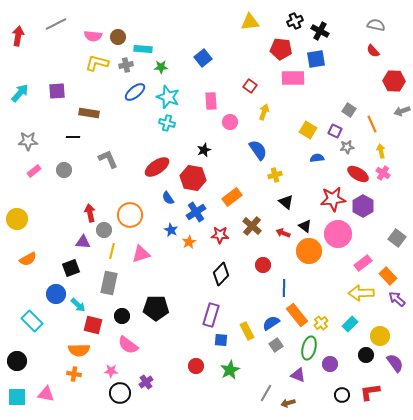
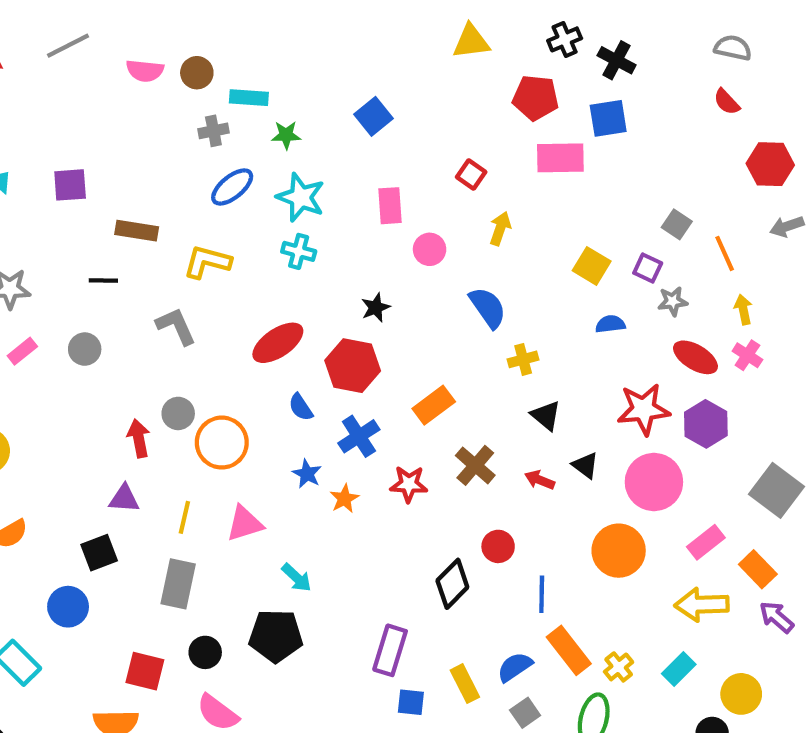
yellow L-shape: (97, 63) -> (207, 262), moved
gray circle: (104, 230) -> (178, 413), moved
gray square: (397, 238) -> (777, 490), size x1.4
orange circle: (309, 251) -> (619, 551), moved
black diamond: (221, 274) -> (452, 584), moved
cyan arrow: (78, 305) -> (297, 578), moved

